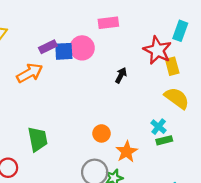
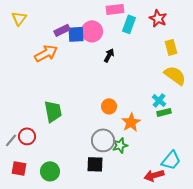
cyan rectangle: (180, 31) -> (129, 24), moved
red star: (157, 50) -> (158, 18), moved, size x0.7
black arrow: (121, 75) -> (109, 55), moved

